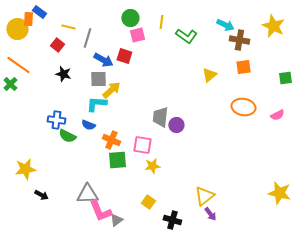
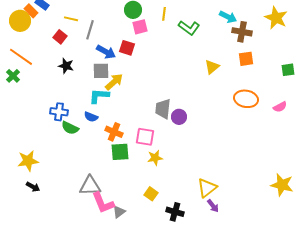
orange rectangle: (28, 19) -> (31, 11), turned -48
black arrow: (41, 195) -> (33, 187), moved

